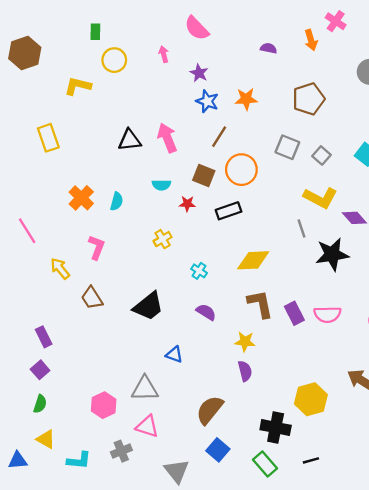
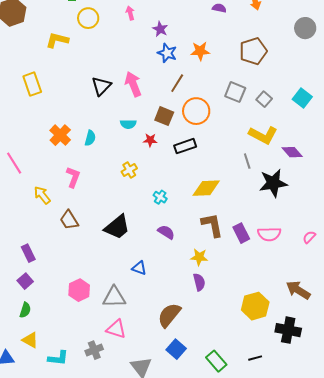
black triangle: (130, 140) -> (101, 86), turned -40
pink hexagon: (104, 405) -> (79, 290), moved
black cross: (276, 428) -> (288, 330), moved

